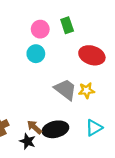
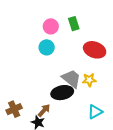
brown arrow: (34, 127) -> (44, 110), turned 88
black ellipse: (55, 129) -> (62, 93), moved

